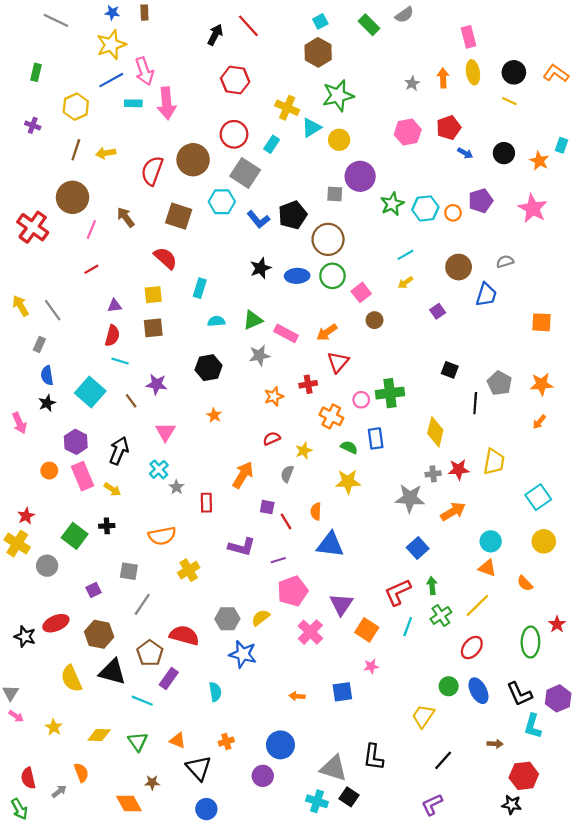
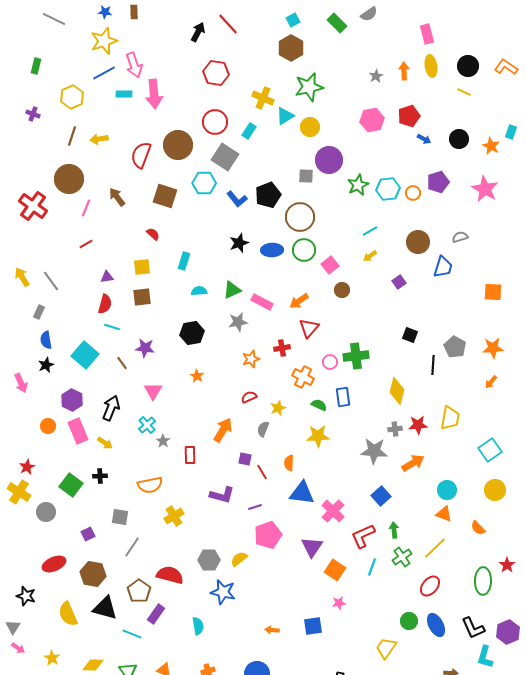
red semicircle: (165, 258) -> (153, 234), size x0.6
pink cross: (310, 632) -> (333, 511), moved
black star: (25, 636) -> (26, 596), moved

